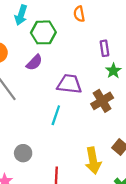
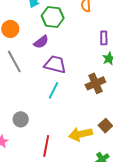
purple trapezoid: (69, 84) -> (55, 64), moved
yellow arrow: (93, 161) -> (81, 134), turned 80

